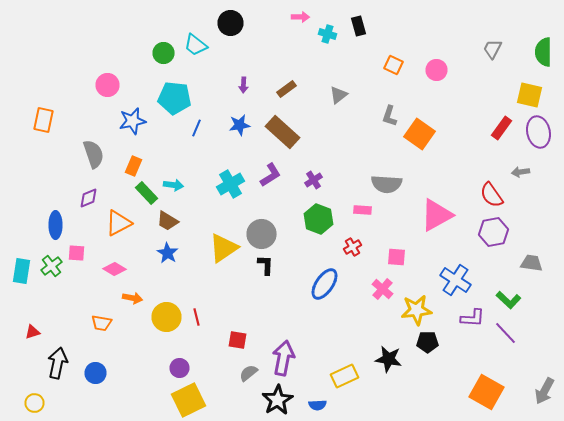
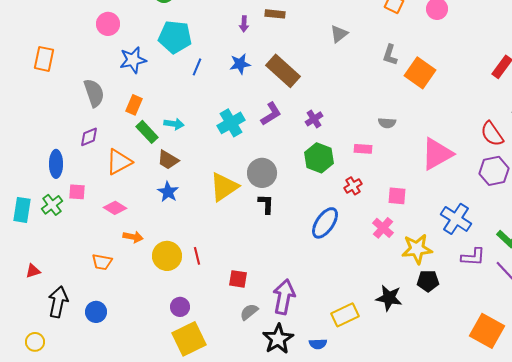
brown rectangle: (286, 89) -> (275, 14), moved, turned 42
gray semicircle: (386, 184) -> (387, 123), size x0.6

